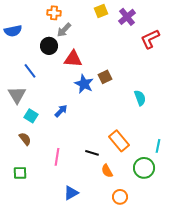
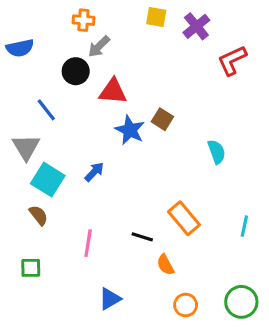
yellow square: (101, 11) -> (156, 17), turned 32
brown square: (105, 77) -> (162, 119), turned -32
cyan square: (31, 116) -> (48, 180), size x1.5
green circle: (144, 168) -> (241, 302), moved

